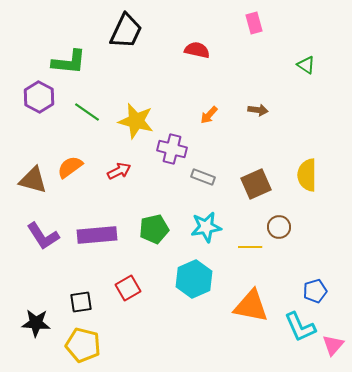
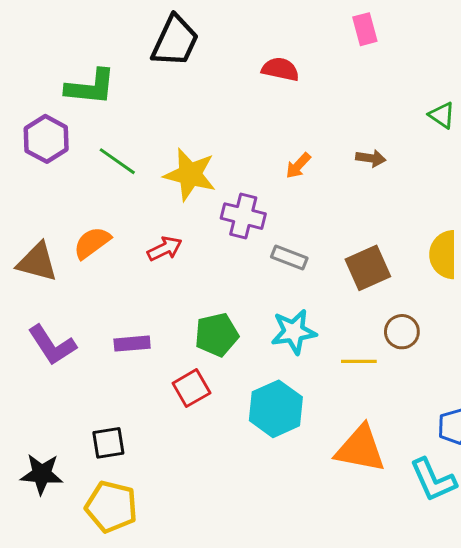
green triangle: (306, 65) -> (442, 115), moved
purple rectangle: (97, 235) -> (132, 344), size x0.6
red square: (128, 288) -> (191, 388), moved

